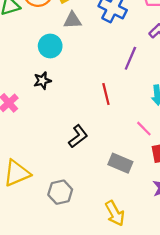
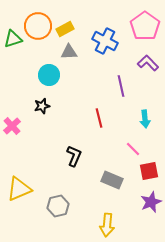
purple line: (130, 58) -> (121, 86), turned -35
black L-shape: (78, 136) -> (74, 156), turned -30
yellow arrow: (115, 213) -> (107, 225), turned 35

